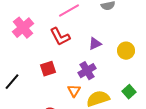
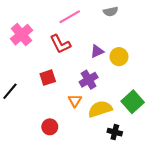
yellow circle: (126, 51) -> (119, 57), moved
green square: (129, 92) -> (133, 102), size x1.5

